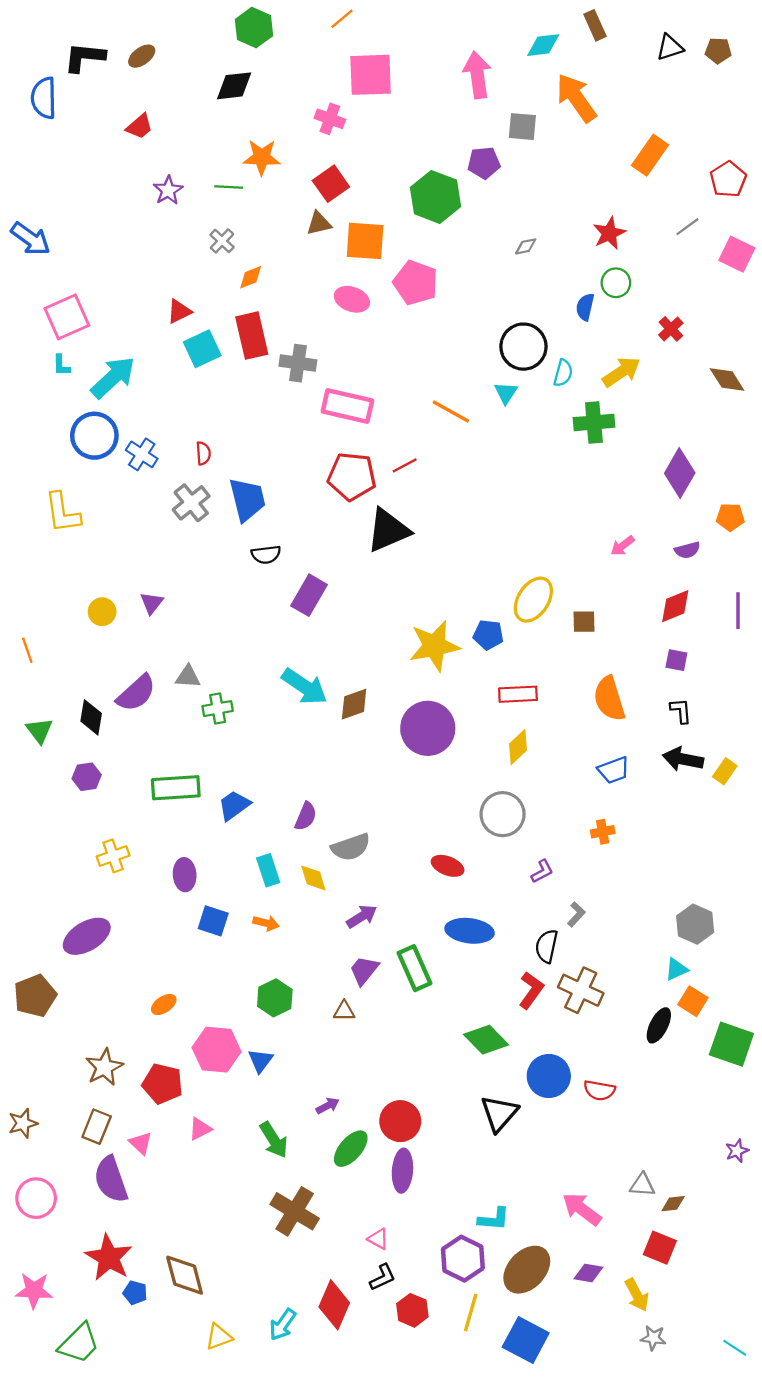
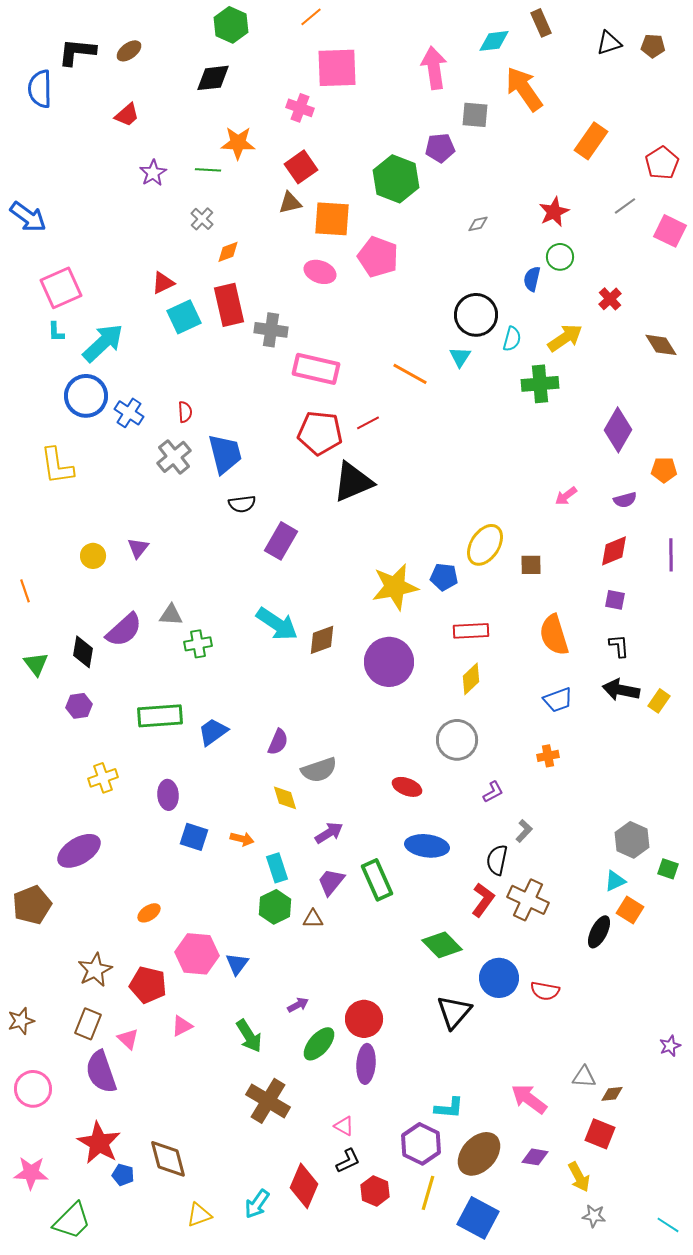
cyan rectangle: (268, 870) -> (277, 868), moved
green hexagon: (275, 998) -> (275, 907), moved
green square: (731, 1044) -> (668, 869), moved, size x0.5

